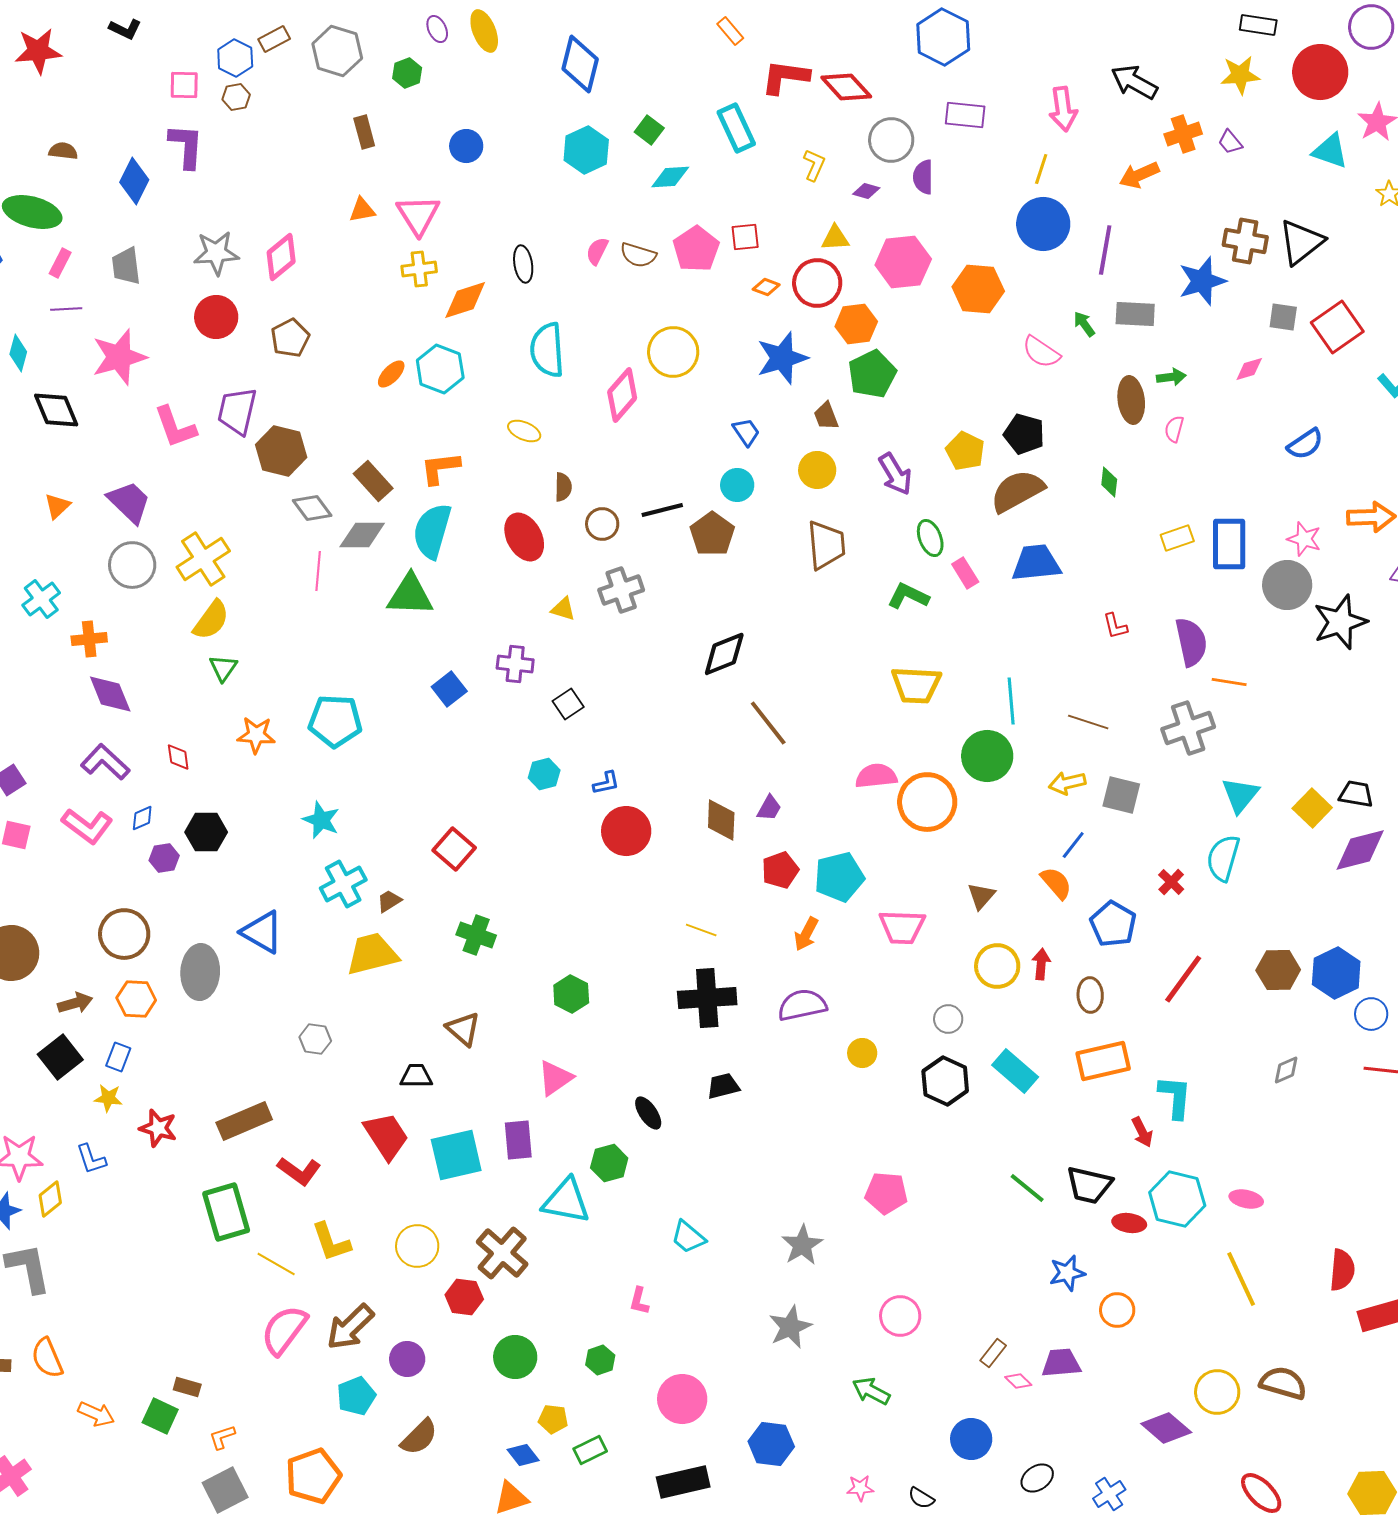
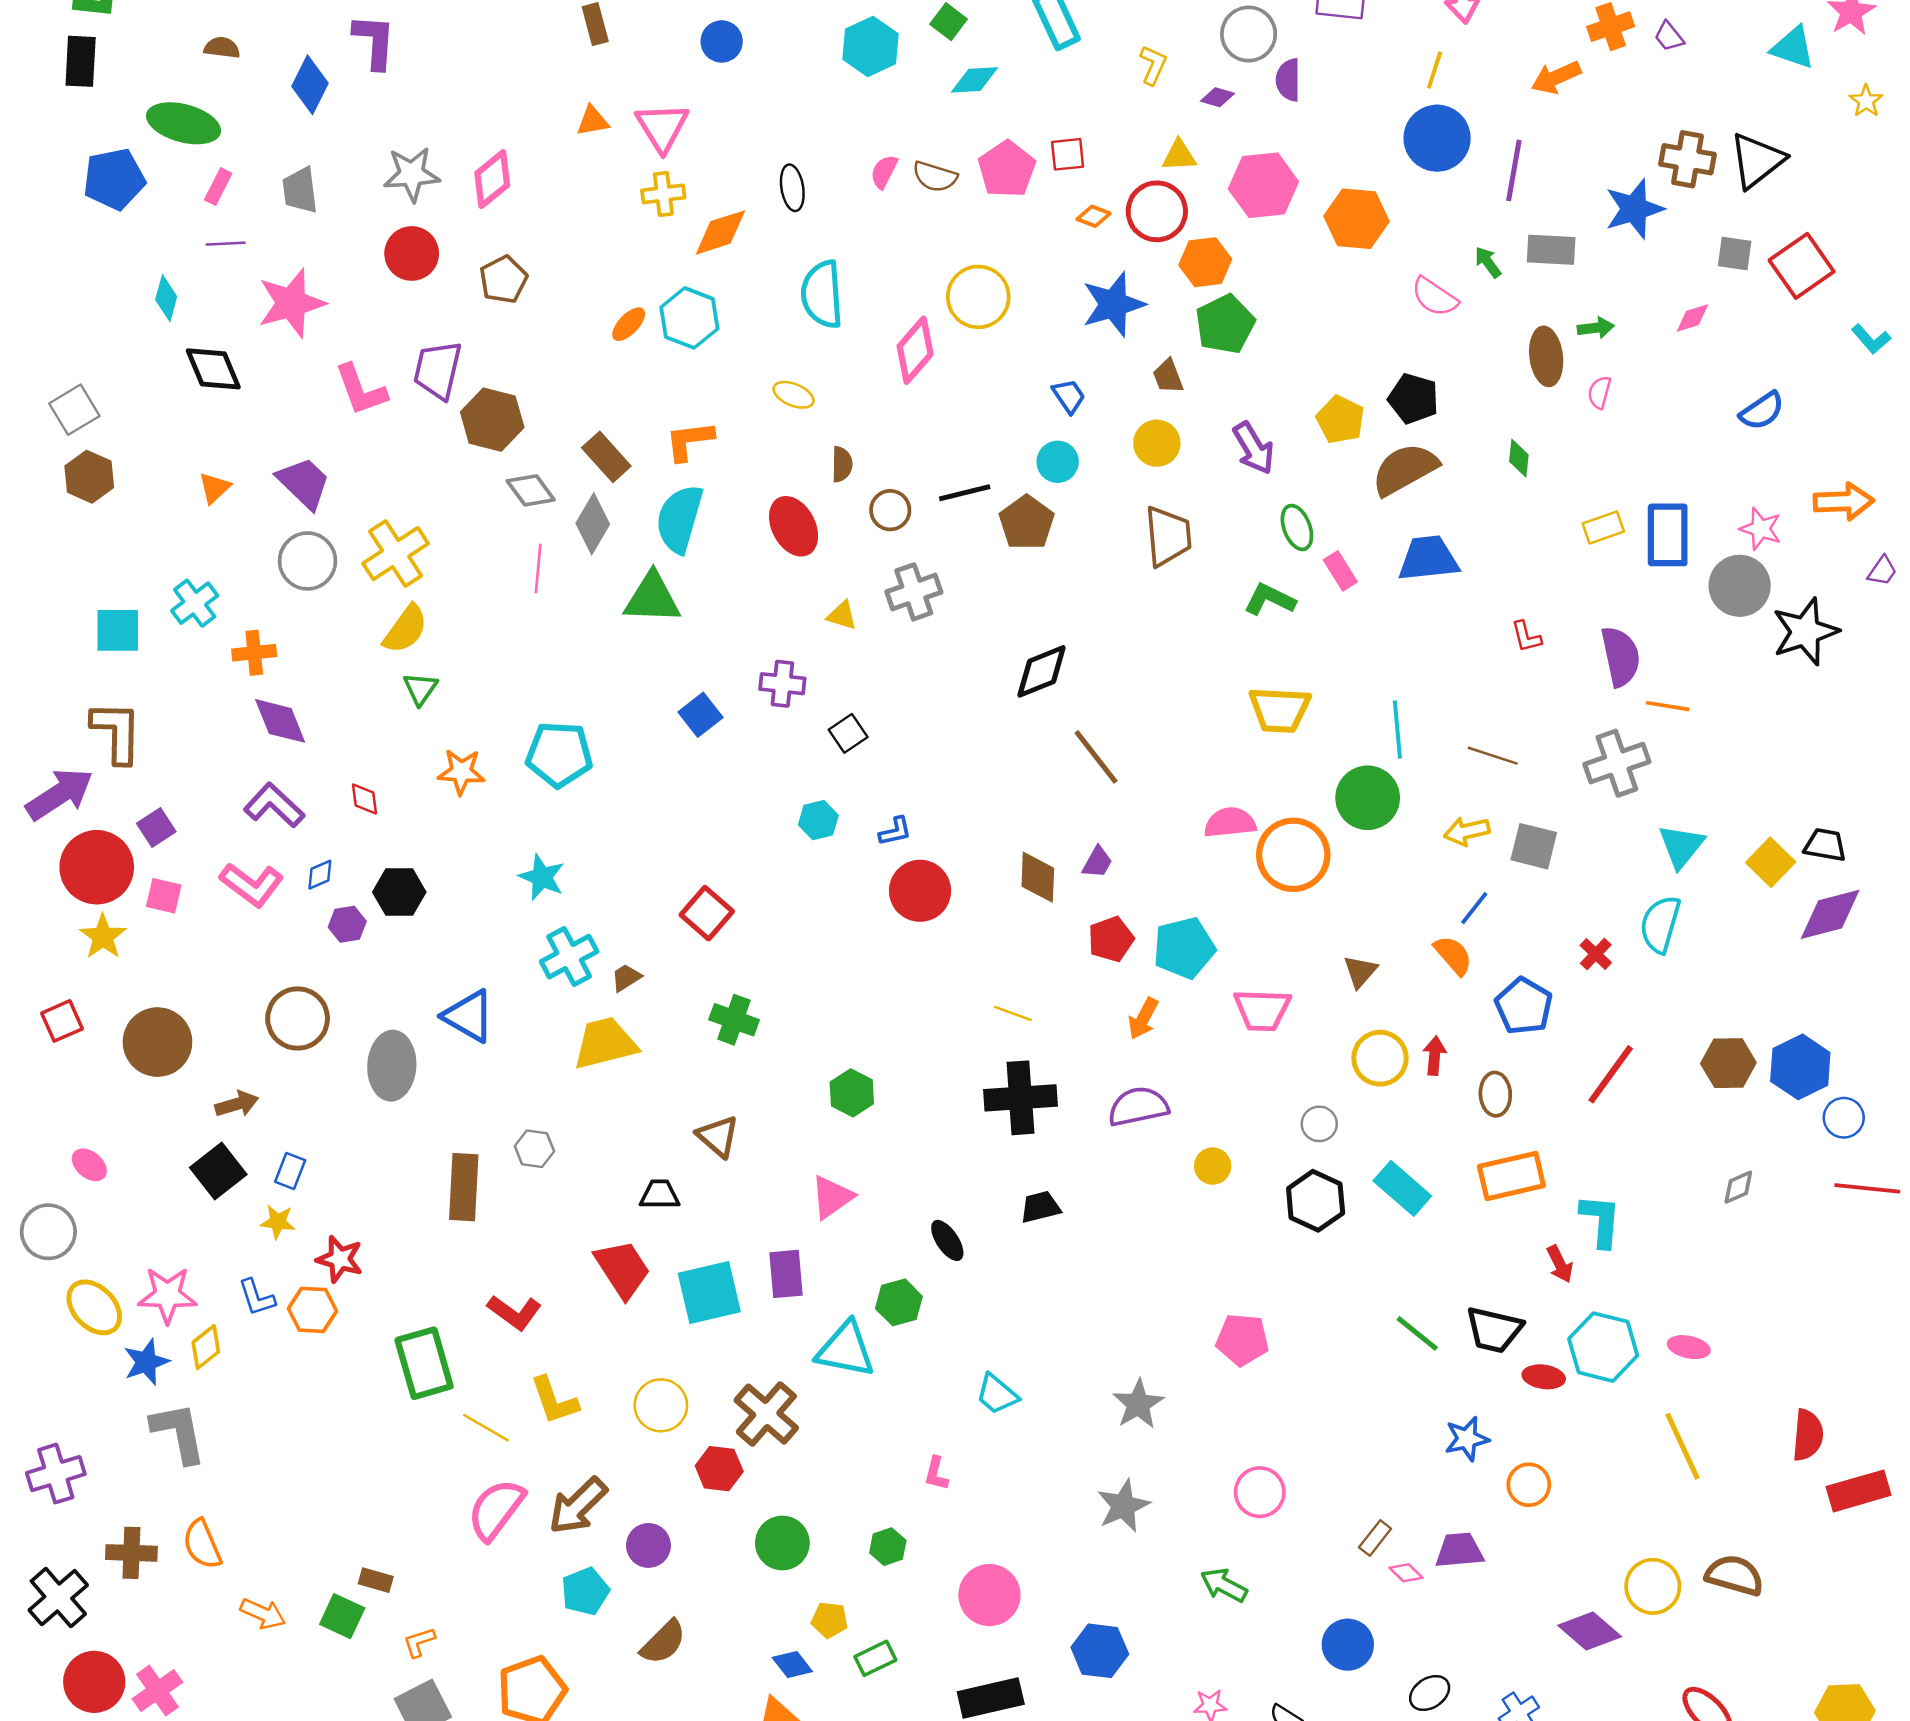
gray diamond: (362, 535) -> (593, 524), turned -60
orange hexagon: (136, 999) -> (312, 1310), moved
brown rectangle: (244, 1121) -> (464, 1187), moved, turned -64

